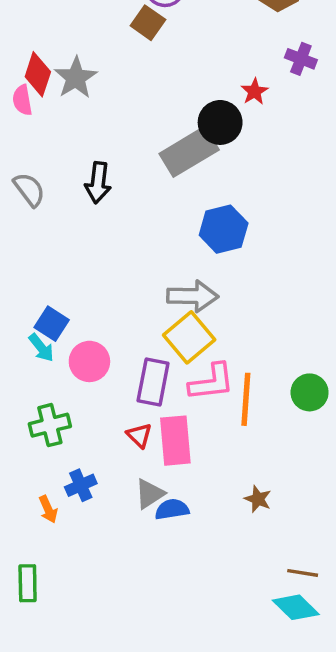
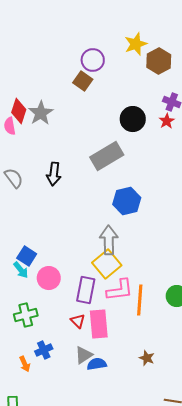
red star: (254, 91) -> (167, 121), moved
black circle: (220, 122) -> (133, 119), moved
gray arrow: (193, 296) -> (109, 240), turned -92

